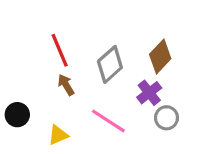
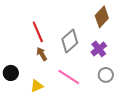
brown diamond: (160, 57) -> (102, 17), moved
purple cross: (149, 93) -> (99, 49), moved

